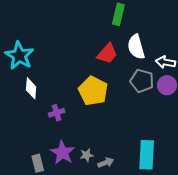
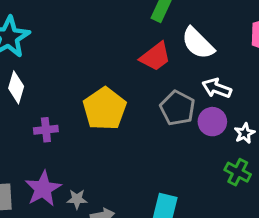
white semicircle: (136, 47) -> (198, 43), moved, turned -40
red trapezoid: (107, 54) -> (155, 57), moved

